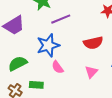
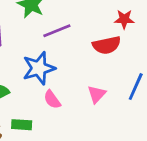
red semicircle: (93, 43) -> (107, 45), moved
pink triangle: (91, 72) -> (97, 94), moved

